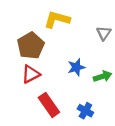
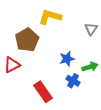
red triangle: (31, 74) -> (12, 65), moved
blue cross: (85, 111) -> (73, 81), moved

